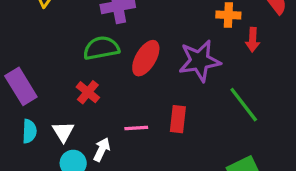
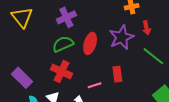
red arrow: (253, 40) -> (146, 28), moved
red cross: (88, 92) -> (62, 71), size x1.5

